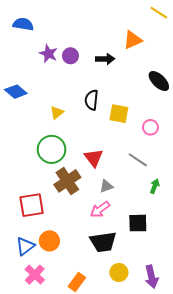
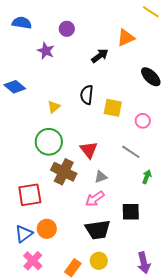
purple circle: (70, 56) -> (67, 29), moved
black arrow: (105, 59) -> (100, 56), turned -36
brown cross: (67, 181) -> (64, 172), turned -30
yellow circle: (119, 272) -> (99, 261), moved

